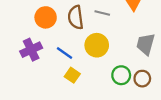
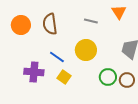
orange circle: (46, 17) -> (21, 25), moved
brown semicircle: (76, 17) -> (50, 24), moved
purple cross: (31, 50) -> (34, 72), moved, turned 30

